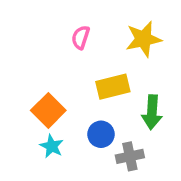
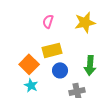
yellow rectangle: (113, 87) -> (52, 50), moved
blue circle: (101, 134) -> (60, 70), moved

